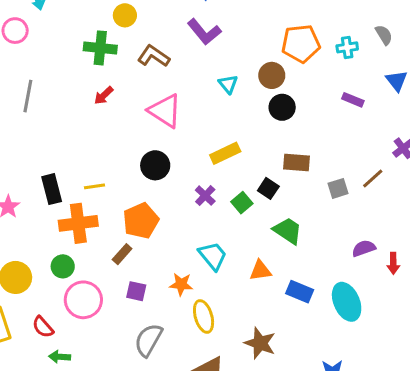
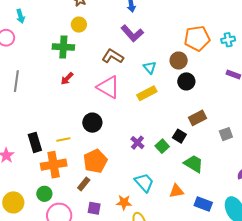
brown L-shape: (154, 56) -> (113, 56), moved
yellow rectangle: (225, 153) -> (147, 93), moved
brown rectangle: (296, 162) -> (197, 118), turned -30
black circle: (155, 165) -> (92, 123), moved

